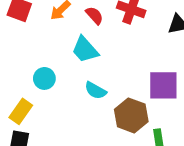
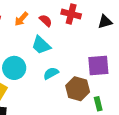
cyan circle: (44, 78) -> (14, 68), size x1.5
cyan semicircle: (96, 90) -> (51, 73), turned 126

